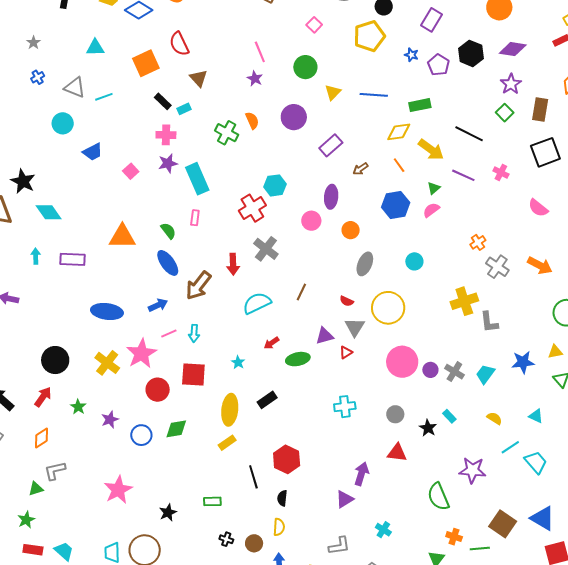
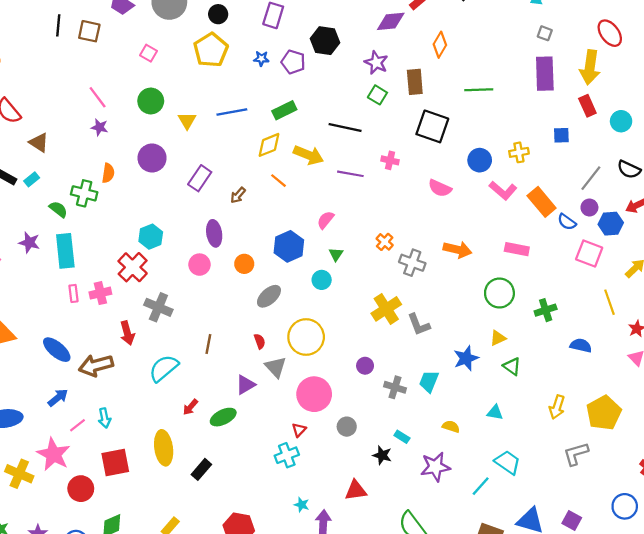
purple diamond: (513, 49) -> (391, 21), moved
orange semicircle: (252, 120) -> (108, 173), turned 48
pink cross: (166, 135) -> (100, 293), moved
black square: (545, 152) -> (432, 126), turned -36
purple star: (168, 163) -> (29, 242), turned -30
cyan rectangle: (197, 179) -> (65, 251), turned 32
green triangle: (434, 188) -> (336, 254), moved
blue hexagon: (396, 205) -> (289, 246), moved
green semicircle: (168, 231) -> (58, 209), moved
gray ellipse: (365, 264) -> (269, 296), turned 40
brown arrow: (198, 286) -> (96, 365), turned 52
red semicircle: (347, 301) -> (260, 341), turned -120
red triangle: (346, 352) -> (299, 430), moved
cyan star: (238, 362) -> (302, 505), moved
pink circle: (402, 362) -> (314, 394), moved
purple circle: (430, 370) -> (365, 366), moved
yellow ellipse: (230, 410) -> (164, 448), moved
gray circle: (395, 414) -> (347, 427), moved
cyan line: (510, 447) -> (481, 486), moved
purple star: (473, 470) -> (435, 467), moved

